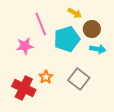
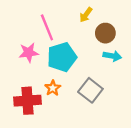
yellow arrow: (75, 13) -> (86, 15), turned 96
cyan pentagon: (67, 39) -> (62, 57), moved
red cross: (24, 88) -> (27, 101), turned -30

